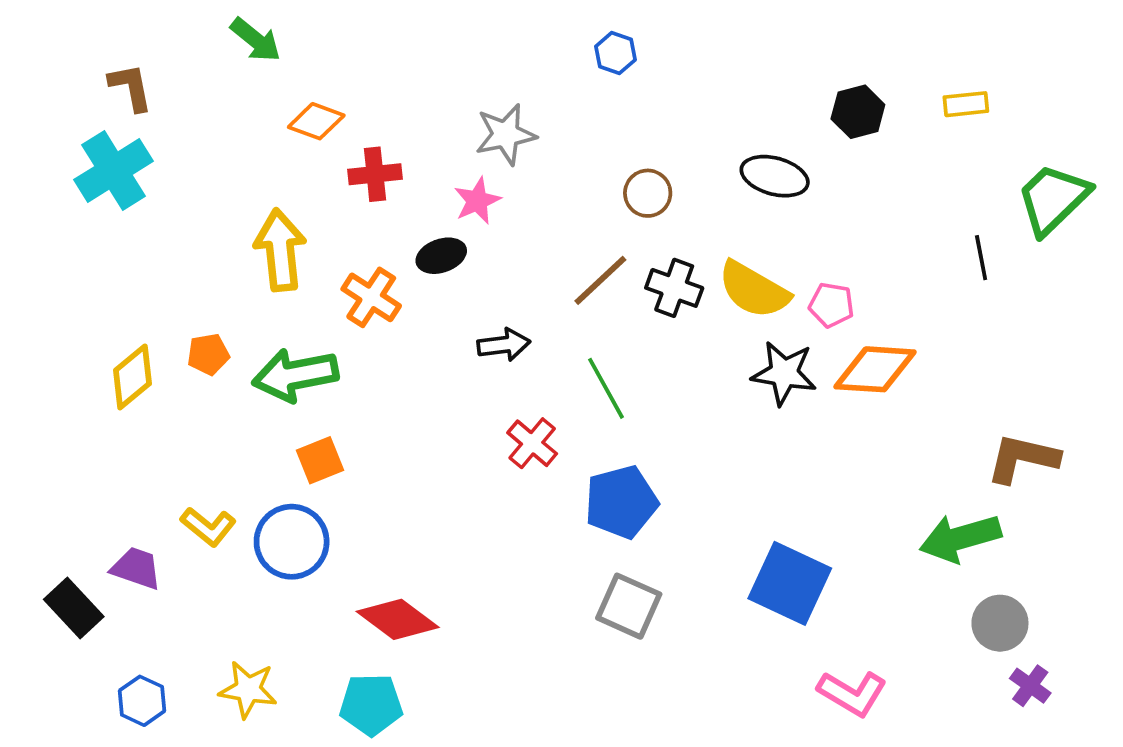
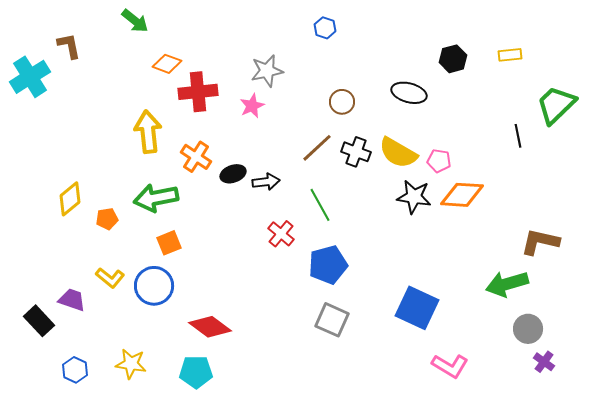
cyan cross: (114, 170) -> (30, 77), moved
red cross: (375, 174) -> (198, 92), size x1.4
black ellipse: (441, 256) -> (233, 174), moved
orange pentagon: (208, 354) -> (107, 219), moved

